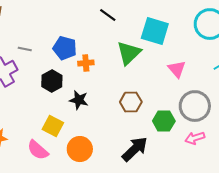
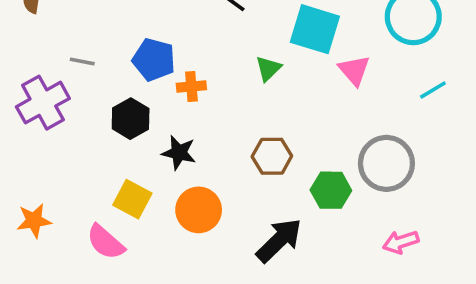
green triangle: (129, 53) -> (268, 69), size x0.6
pink triangle: (177, 69) -> (354, 70), moved
pink arrow: (195, 138) -> (401, 242), moved
orange circle: (80, 149) -> (199, 210), moved

